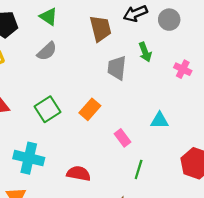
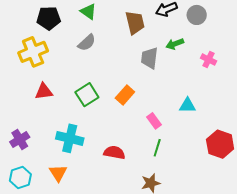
green arrow: (145, 52) -> (175, 44), turned 90
green line: (139, 169) -> (157, 148), moved

